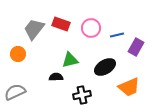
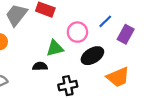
pink circle: (91, 28) -> (77, 32), moved
blue line: (117, 35) -> (105, 21), turned -32

